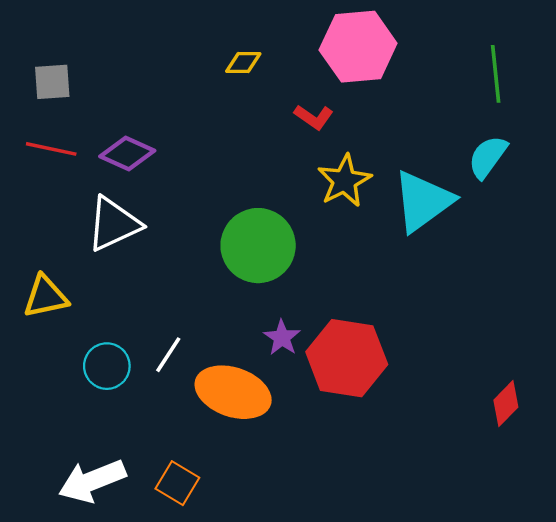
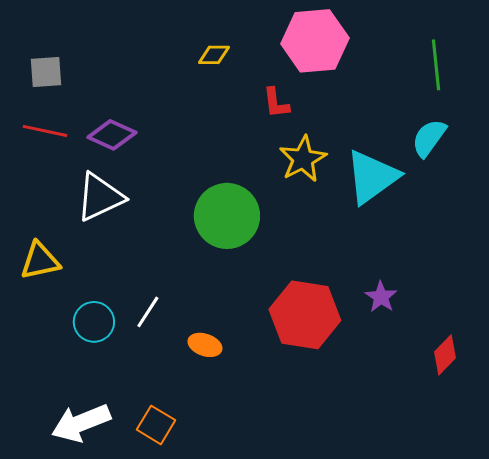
red L-shape: (314, 117) -> (276, 103), turned 48
purple star: (282, 338) -> (381, 297), moved
orange ellipse: (233, 392) -> (205, 345), size x0.5

